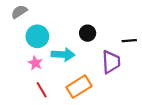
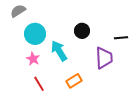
cyan arrow: (63, 54) -> (59, 51), turned -125
orange rectangle: (79, 87) -> (74, 81), size x0.7

